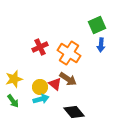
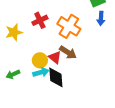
yellow star: (14, 79) -> (14, 32), moved
green arrow: (13, 101) -> (13, 74), turned 104
black diamond: (74, 112) -> (56, 77), moved, turned 35

